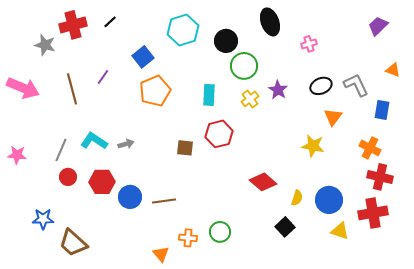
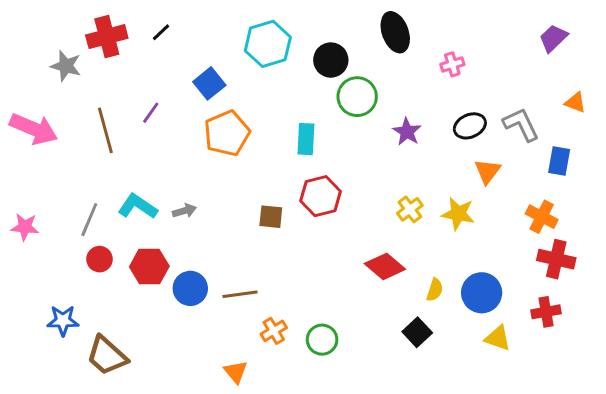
yellow cross: (250, 99) -> (410, 209), moved
red cross: (373, 213) -> (546, 312), size x0.7
orange cross: (188, 238) -> (274, 331), moved, turned -36

